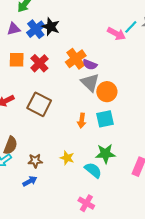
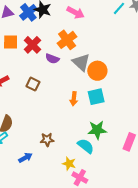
pink arrow: (116, 34) -> (75, 13), moved
purple semicircle: (90, 65) -> (52, 59), moved
brown square: (39, 104) -> (33, 84), size x0.6
yellow star: (67, 158) -> (69, 164), moved
brown star: (35, 161) -> (47, 140), moved

